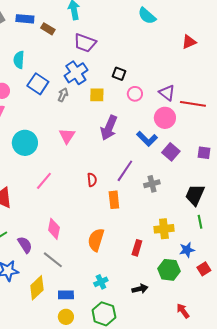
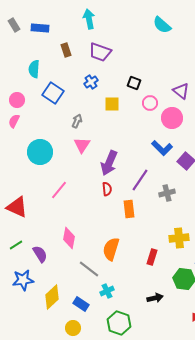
brown rectangle: (48, 29) -> (66, 50), moved, turned 40
blue cross: (76, 73) -> (91, 82), size x0.6
purple triangle: (167, 93) -> (181, 91), moved
gray arrow: (63, 95) -> (77, 121), moved
pink circle: (165, 118) -> (172, 118), moved
purple arrow: (109, 128) -> (109, 163), moved
gray line: (53, 260) -> (89, 269), moved
cyan cross: (101, 282) -> (107, 291), moved
blue rectangle: (66, 295) -> (81, 304), turned 35
yellow circle: (66, 317) -> (73, 328), moved

